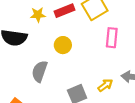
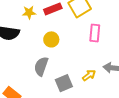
gray semicircle: (40, 71) -> (41, 66), moved

